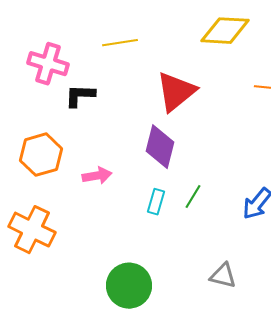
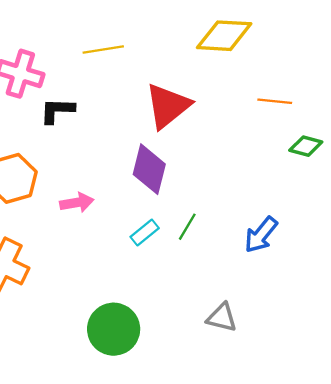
cyan rectangle: (156, 202) -> (145, 232), turned 35

